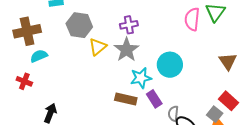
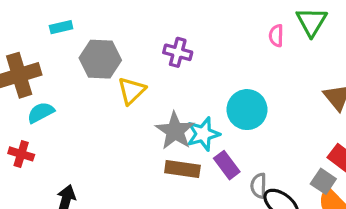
pink semicircle: (192, 19) -> (276, 36), size x0.6
purple cross: (129, 25) -> (178, 52), turned 30
gray star: (126, 50) -> (175, 131), moved

